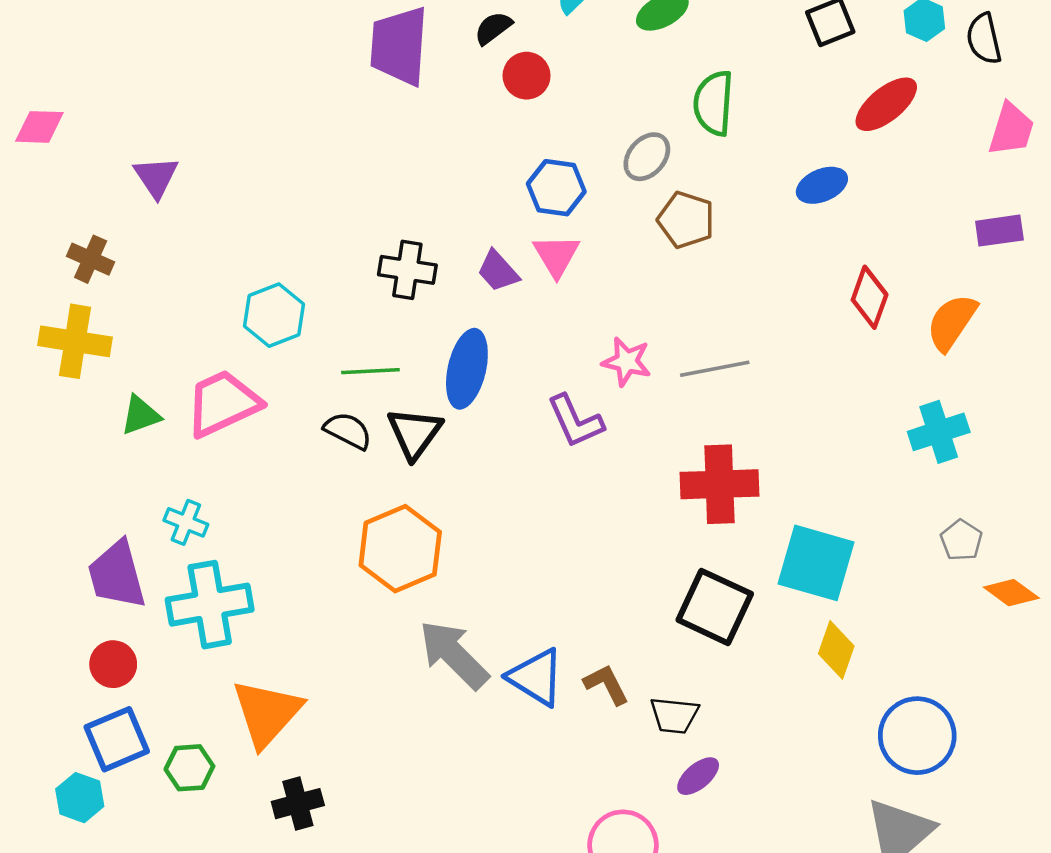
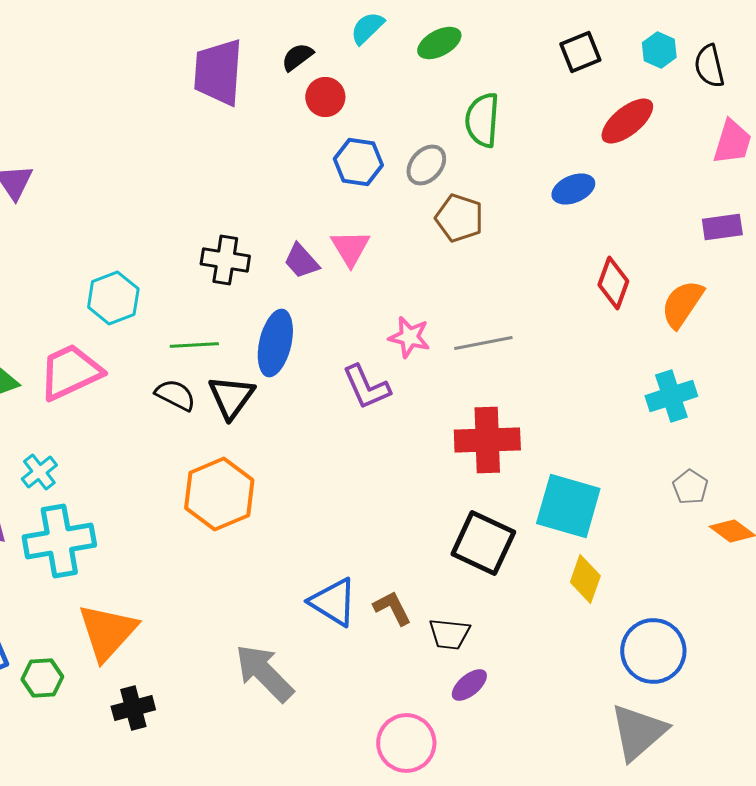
blue hexagon: (556, 188) -> (358, 162), moved
cyan cross: (186, 522) -> (39, 472), turned 30
gray arrow: (454, 655) -> (264, 673), moved

